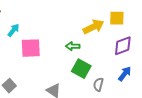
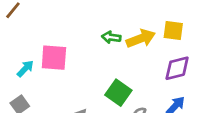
cyan arrow: (13, 30) -> (25, 69), moved
green arrow: (73, 46) -> (111, 37), moved

